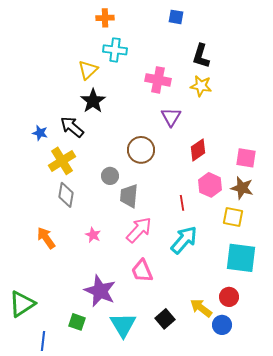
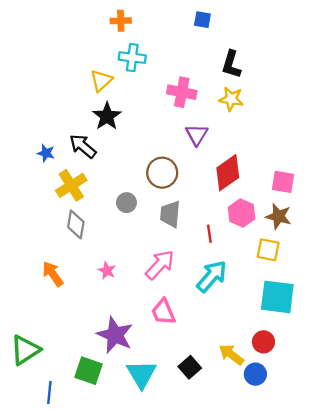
red diamond: (198, 150) -> (228, 173), size x1.4
gray trapezoid: (129, 196) -> (170, 214), moved
green square: (77, 322) -> (89, 371), size x1.4

